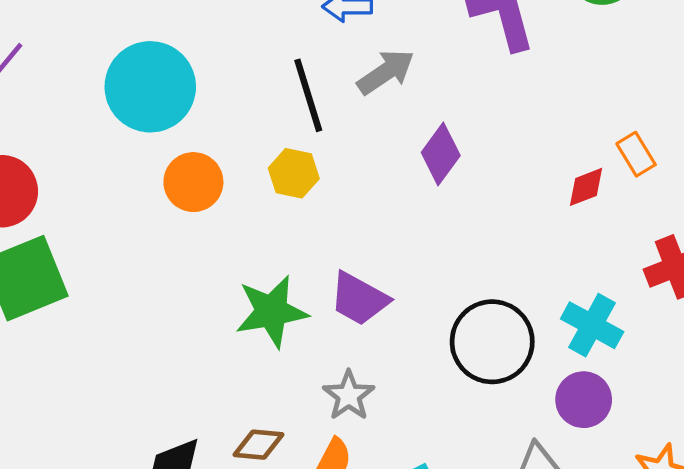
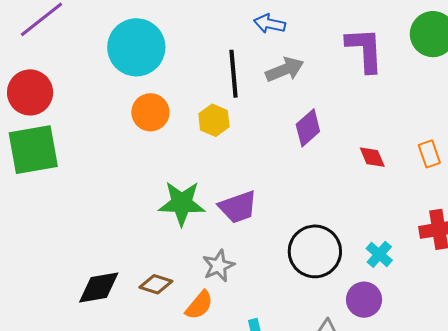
red diamond: (586, 187) -> (372, 157), moved, turned 76
purple trapezoid: (359, 299) -> (238, 207), turned -60
cyan cross: (592, 325) -> (379, 254), size x0.7

